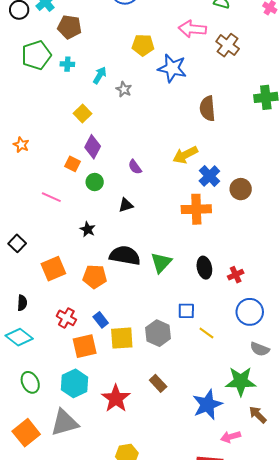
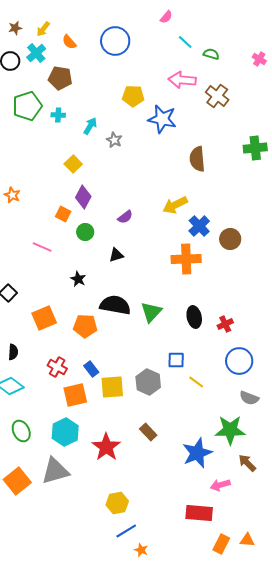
purple semicircle: (135, 167) -> (125, 217), turned -91

